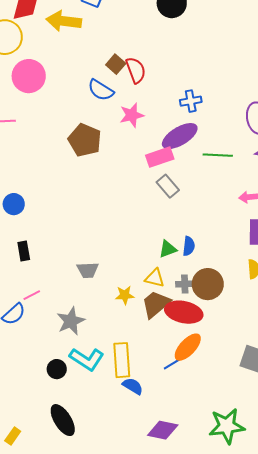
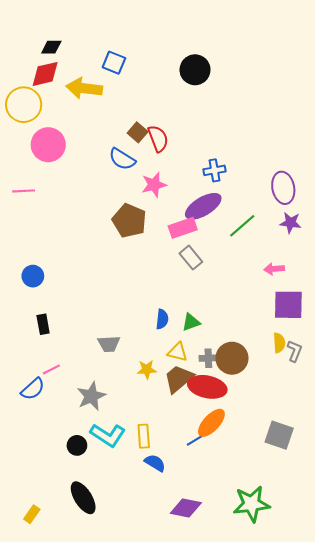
brown pentagon: (85, 140) -> (129, 221), moved
green line: (218, 155) -> (242, 226), turned -44
blue semicircle: (189, 246) -> (162, 319), moved
yellow rectangle: (122, 360) -> (144, 436), size x0.7

